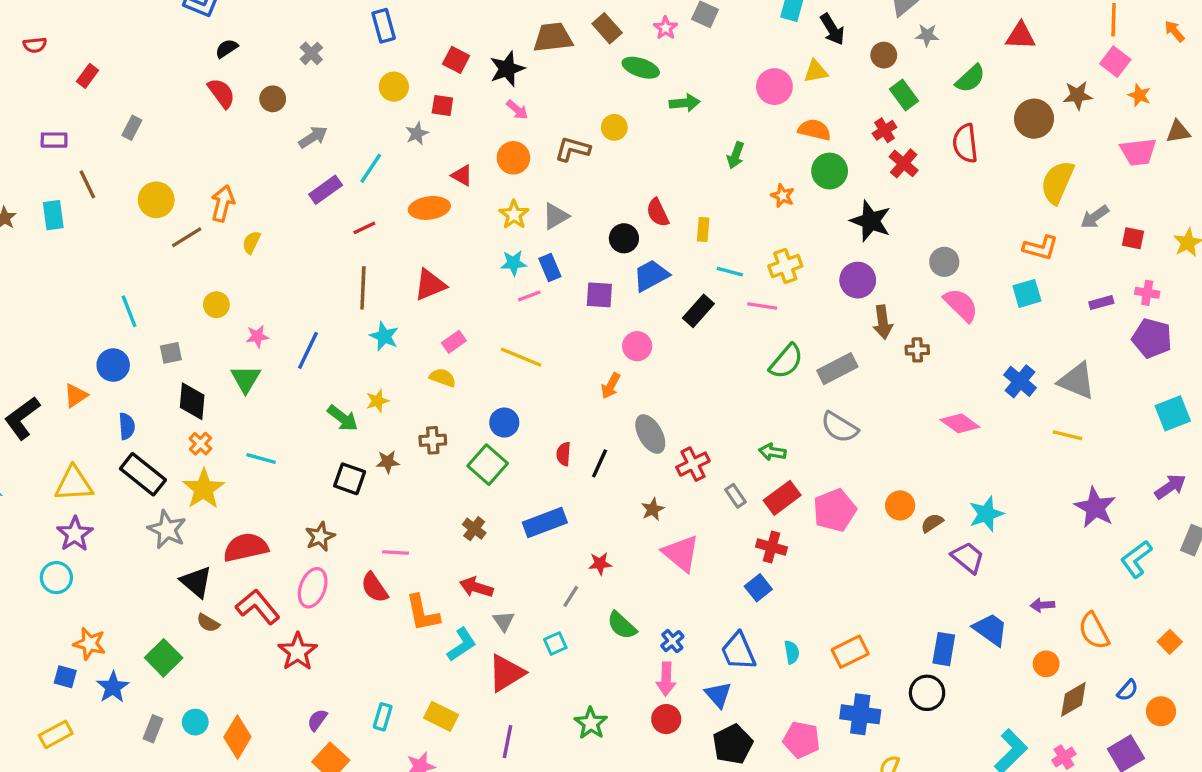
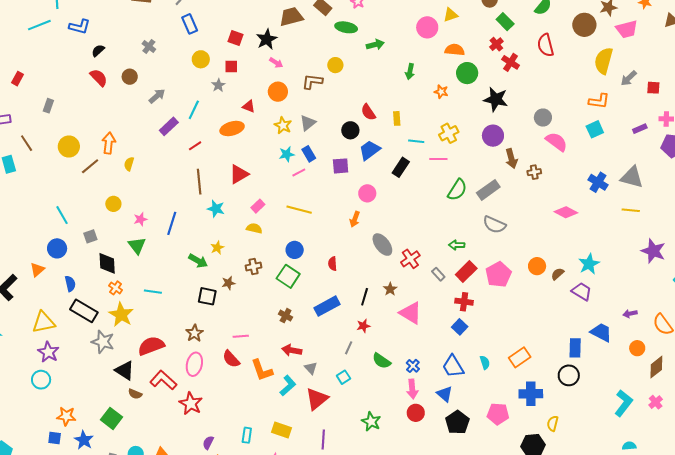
pink trapezoid: (1138, 152) -> (627, 29), moved
black line: (600, 463) -> (365, 297), moved

